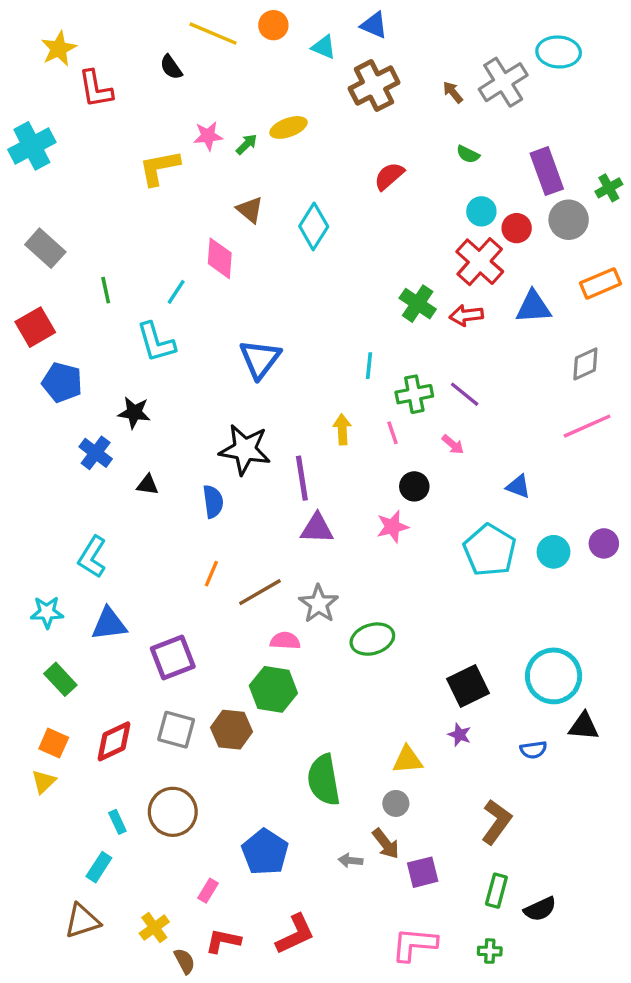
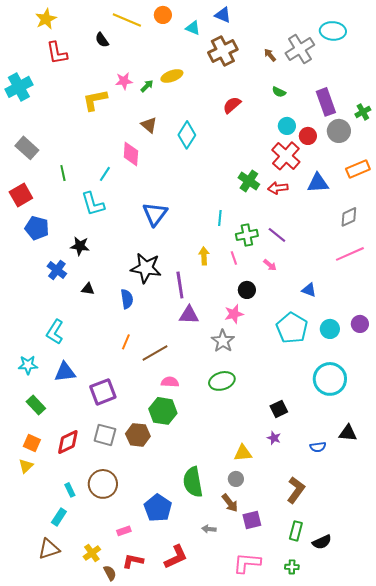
yellow star: (59, 49) -> (46, 19), moved
gray star: (319, 604) -> (223, 341), moved
cyan circle: (554, 676) -> (330, 379), moved
black square: (468, 686) -> (279, 409), size x0.7
green semicircle: (324, 780) -> (193, 482), moved
gray arrow: (351, 860) -> (209, 529), moved
pink rectangle: (208, 891) -> (124, 531), turned 40

